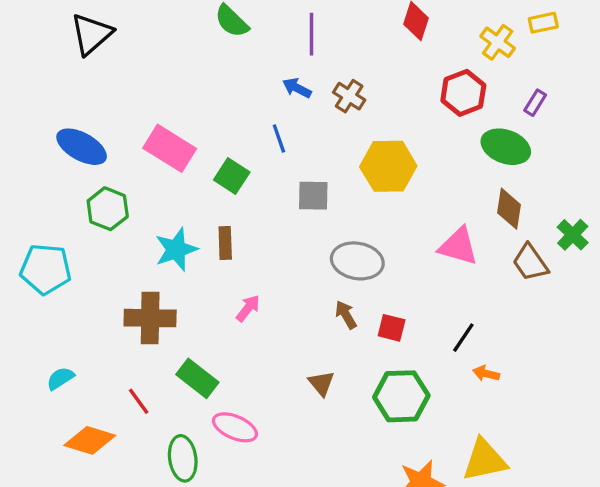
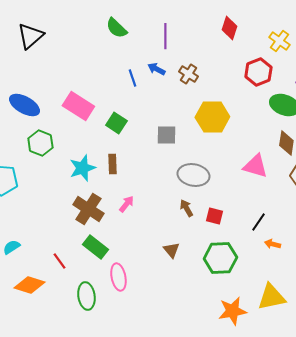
blue line: (279, 139) -> (132, 78), moved
brown cross: (150, 318) -> (88, 209), moved, turned 32
pink ellipse: (235, 427) -> (118, 277), turned 56

